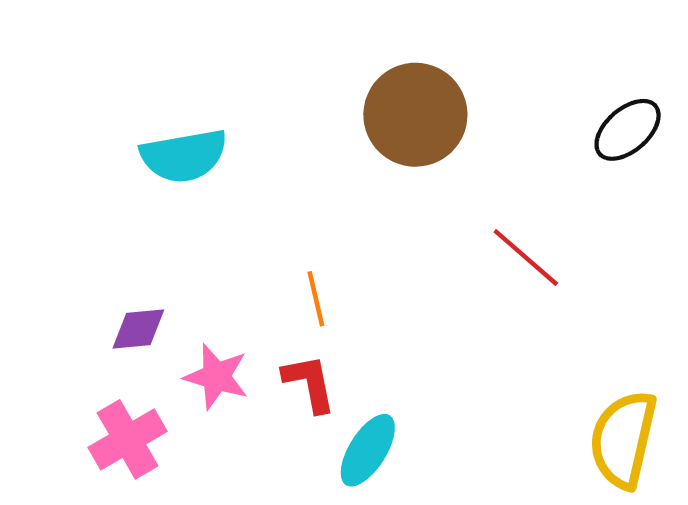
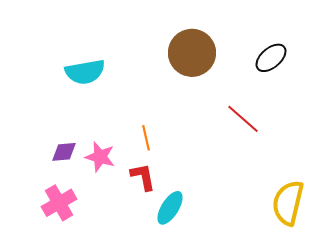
black ellipse: (628, 130) -> (271, 58), moved
pink star: (216, 377) -> (100, 157), moved

